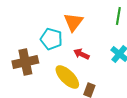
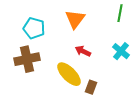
cyan pentagon: (51, 39) -> (34, 28), moved

